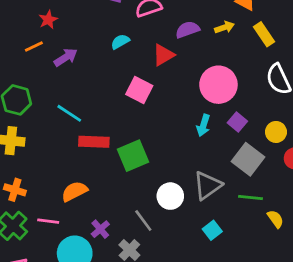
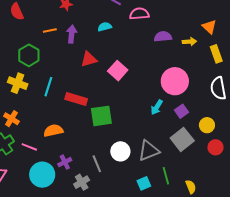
cyan semicircle: (120, 42) -> (105, 27), moved
orange line: (34, 46) -> (50, 30), moved
red triangle: (163, 55) -> (89, 59), moved
purple arrow: (66, 57) -> (72, 34), turned -66
cyan line: (69, 113) -> (48, 87), moved, turned 60
green line: (250, 198) -> (166, 176), moved, turned 54

